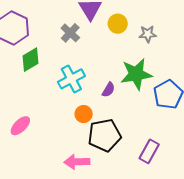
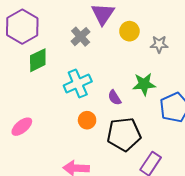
green star: (136, 74) -> (144, 84), size x0.7
purple semicircle: (108, 90) -> (115, 98), turned 112
black pentagon: (105, 135) -> (124, 134), moved

